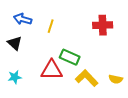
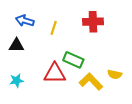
red cross: (103, 25) -> (93, 22), moved
black triangle: (15, 43) -> (17, 45), turned -42
yellow semicircle: (116, 79) -> (115, 74), moved

